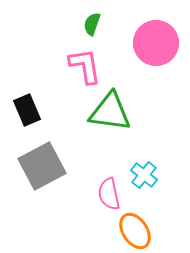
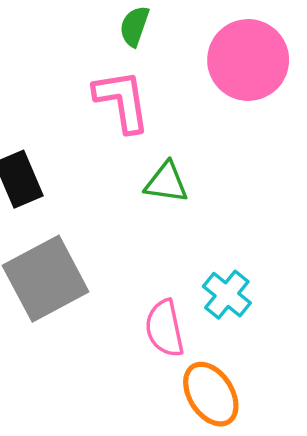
green triangle: (110, 112) -> (166, 183), size x0.6

